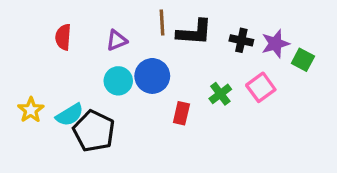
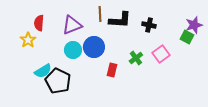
purple triangle: (117, 40) -> (72, 25), size x1.5
purple star: (275, 44) -> (194, 25), moved
yellow star: (31, 110) -> (28, 40), moved

